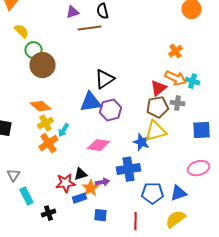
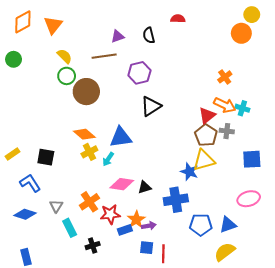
brown line: (90, 28) -> (104, 56), moved
green circle: (34, 50) -> (67, 76), moved
blue triangle: (90, 102) -> (121, 137), moved
brown pentagon: (158, 107) -> (206, 135), turned -30
purple hexagon: (110, 110) -> (139, 73), moved
orange cross: (48, 143) -> (89, 202), moved
pink diamond: (98, 145) -> (122, 184), moved
black triangle: (80, 174) -> (145, 187), moved
purple arrow: (102, 182) -> (149, 226), moved
red line: (136, 221) -> (163, 254), moved

